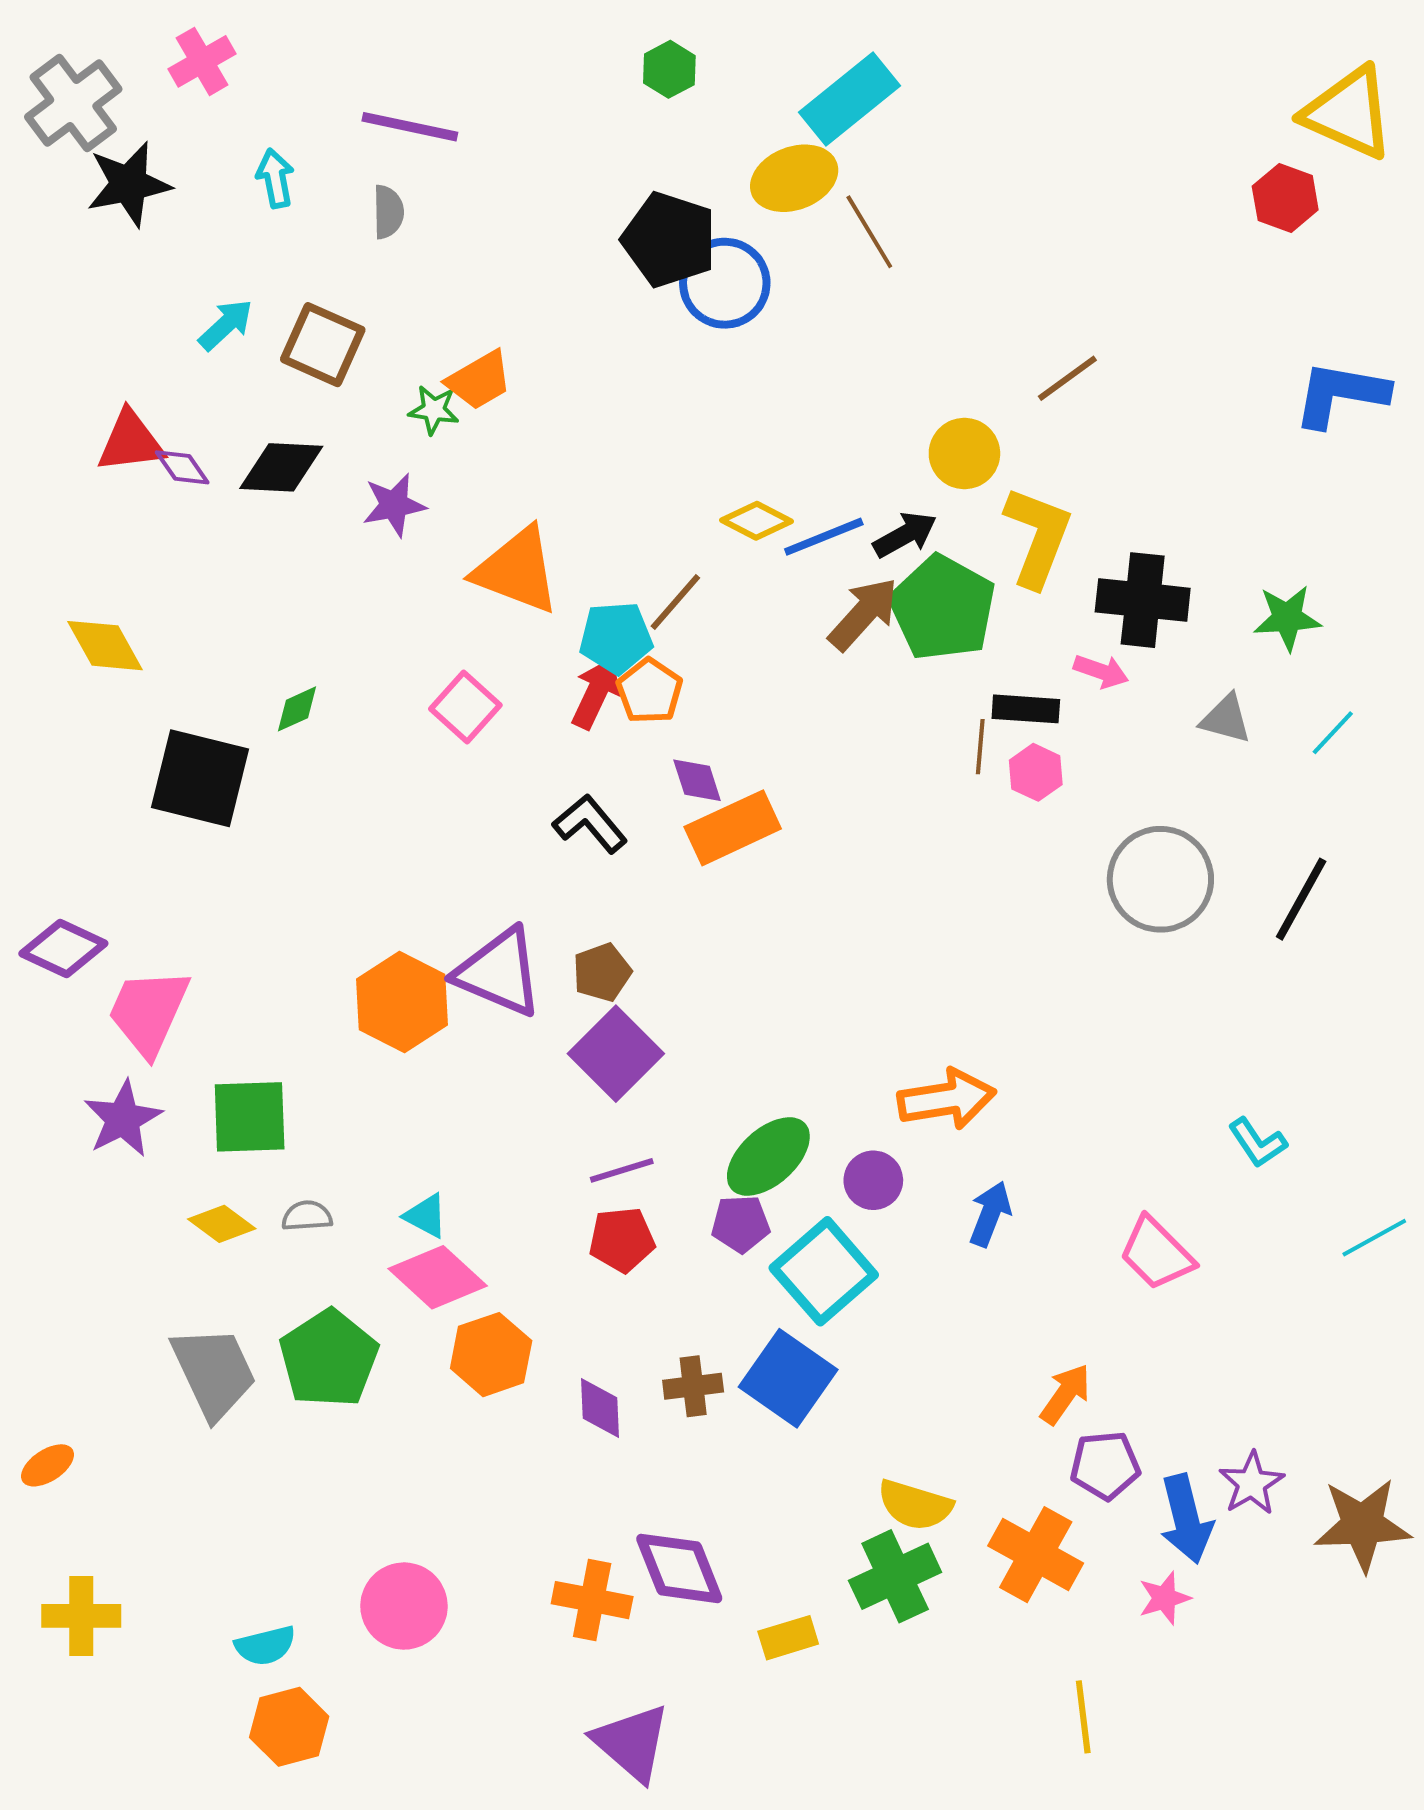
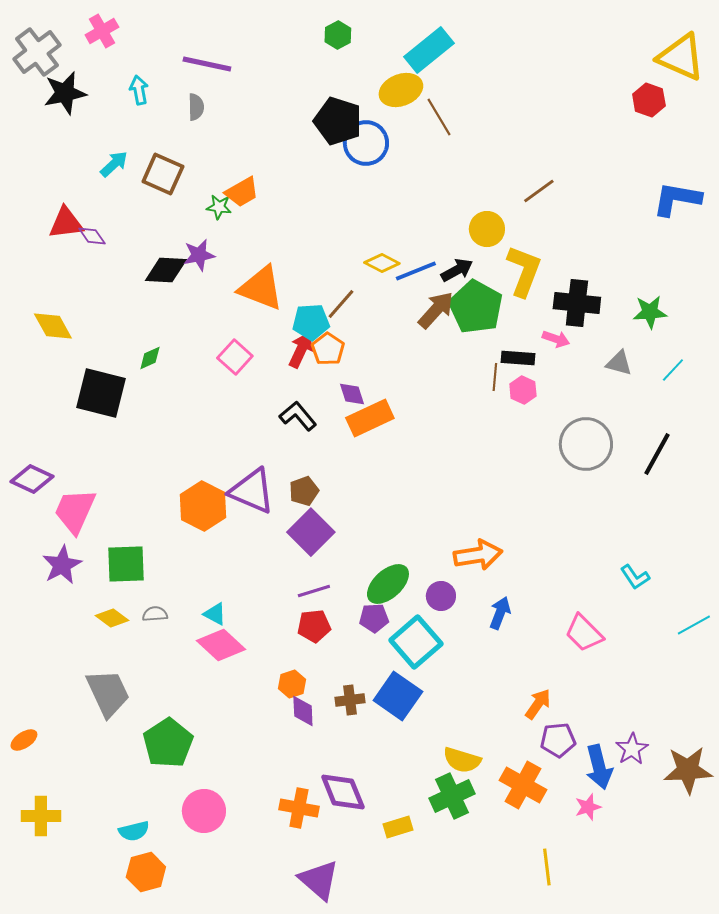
black diamond: (281, 467) -> (166, 270), moved
orange hexagon: (491, 1355) -> (292, 684), moved, size x0.7
green pentagon: (329, 1358) -> (168, 743), moved

